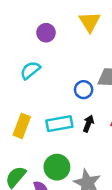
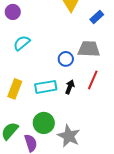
purple circle: (46, 33) -> (13, 12), moved

